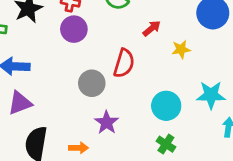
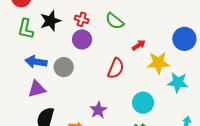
yellow star: (181, 49) -> (158, 63), size x1.6
gray circle: (92, 83) -> (64, 67), moved
cyan star: (211, 95) -> (178, 82), moved

